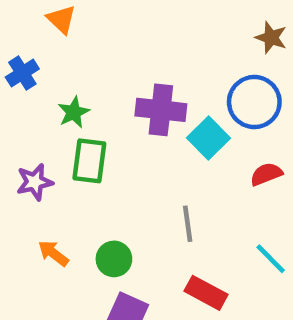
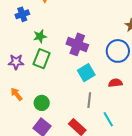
cyan square: (208, 138) -> (86, 73), moved
gray line: (188, 224) -> (89, 100), moved

